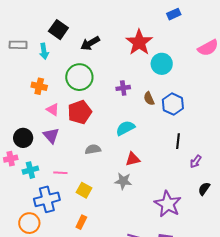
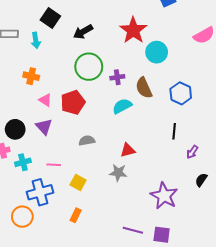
green circle: (79, 77) -> (89, 67), moved
brown semicircle: (149, 99) -> (144, 88), size x1.5
blue hexagon: (173, 104) -> (181, 93), moved
cyan semicircle: (125, 128) -> (122, 106), moved

